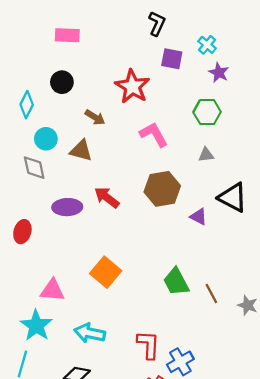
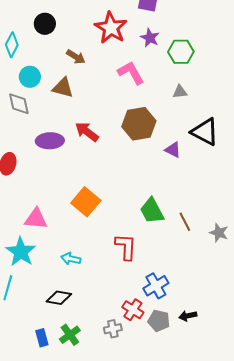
purple star: (219, 73) -> (150, 38), moved
cyan arrow: (90, 333) -> (71, 259), size x0.7
red L-shape: (148, 345) -> (126, 247), moved

